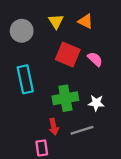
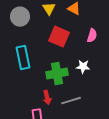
pink semicircle: (95, 59) -> (92, 36), moved, turned 64
white star: (96, 103) -> (83, 67), moved

